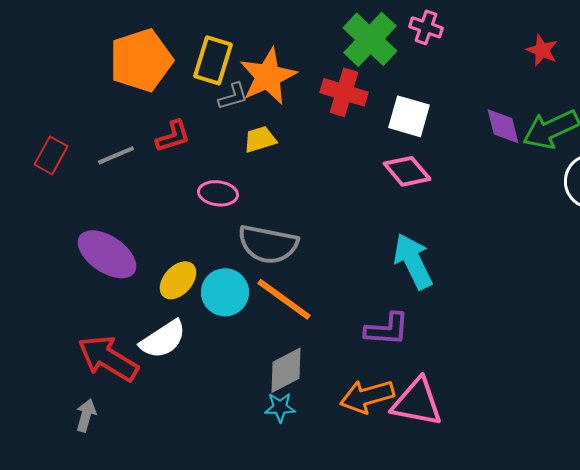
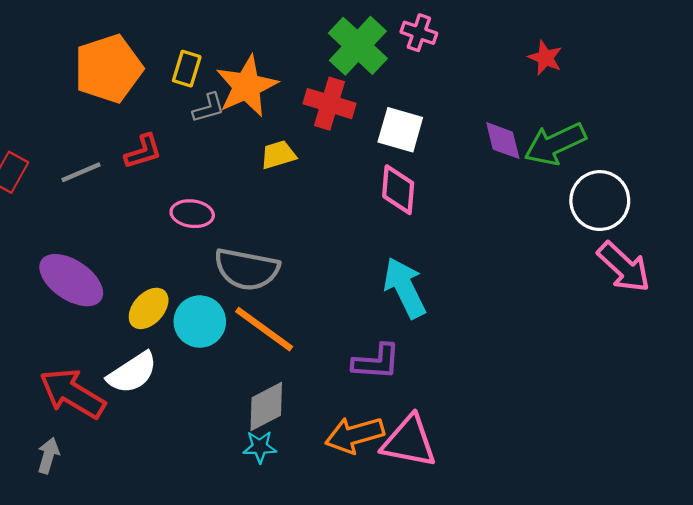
yellow rectangle: (213, 60) -> (187, 69), size x0.7
yellow trapezoid: (260, 139) -> (278, 155), moved
pink diamond: (407, 171) -> (398, 190), turned 45

